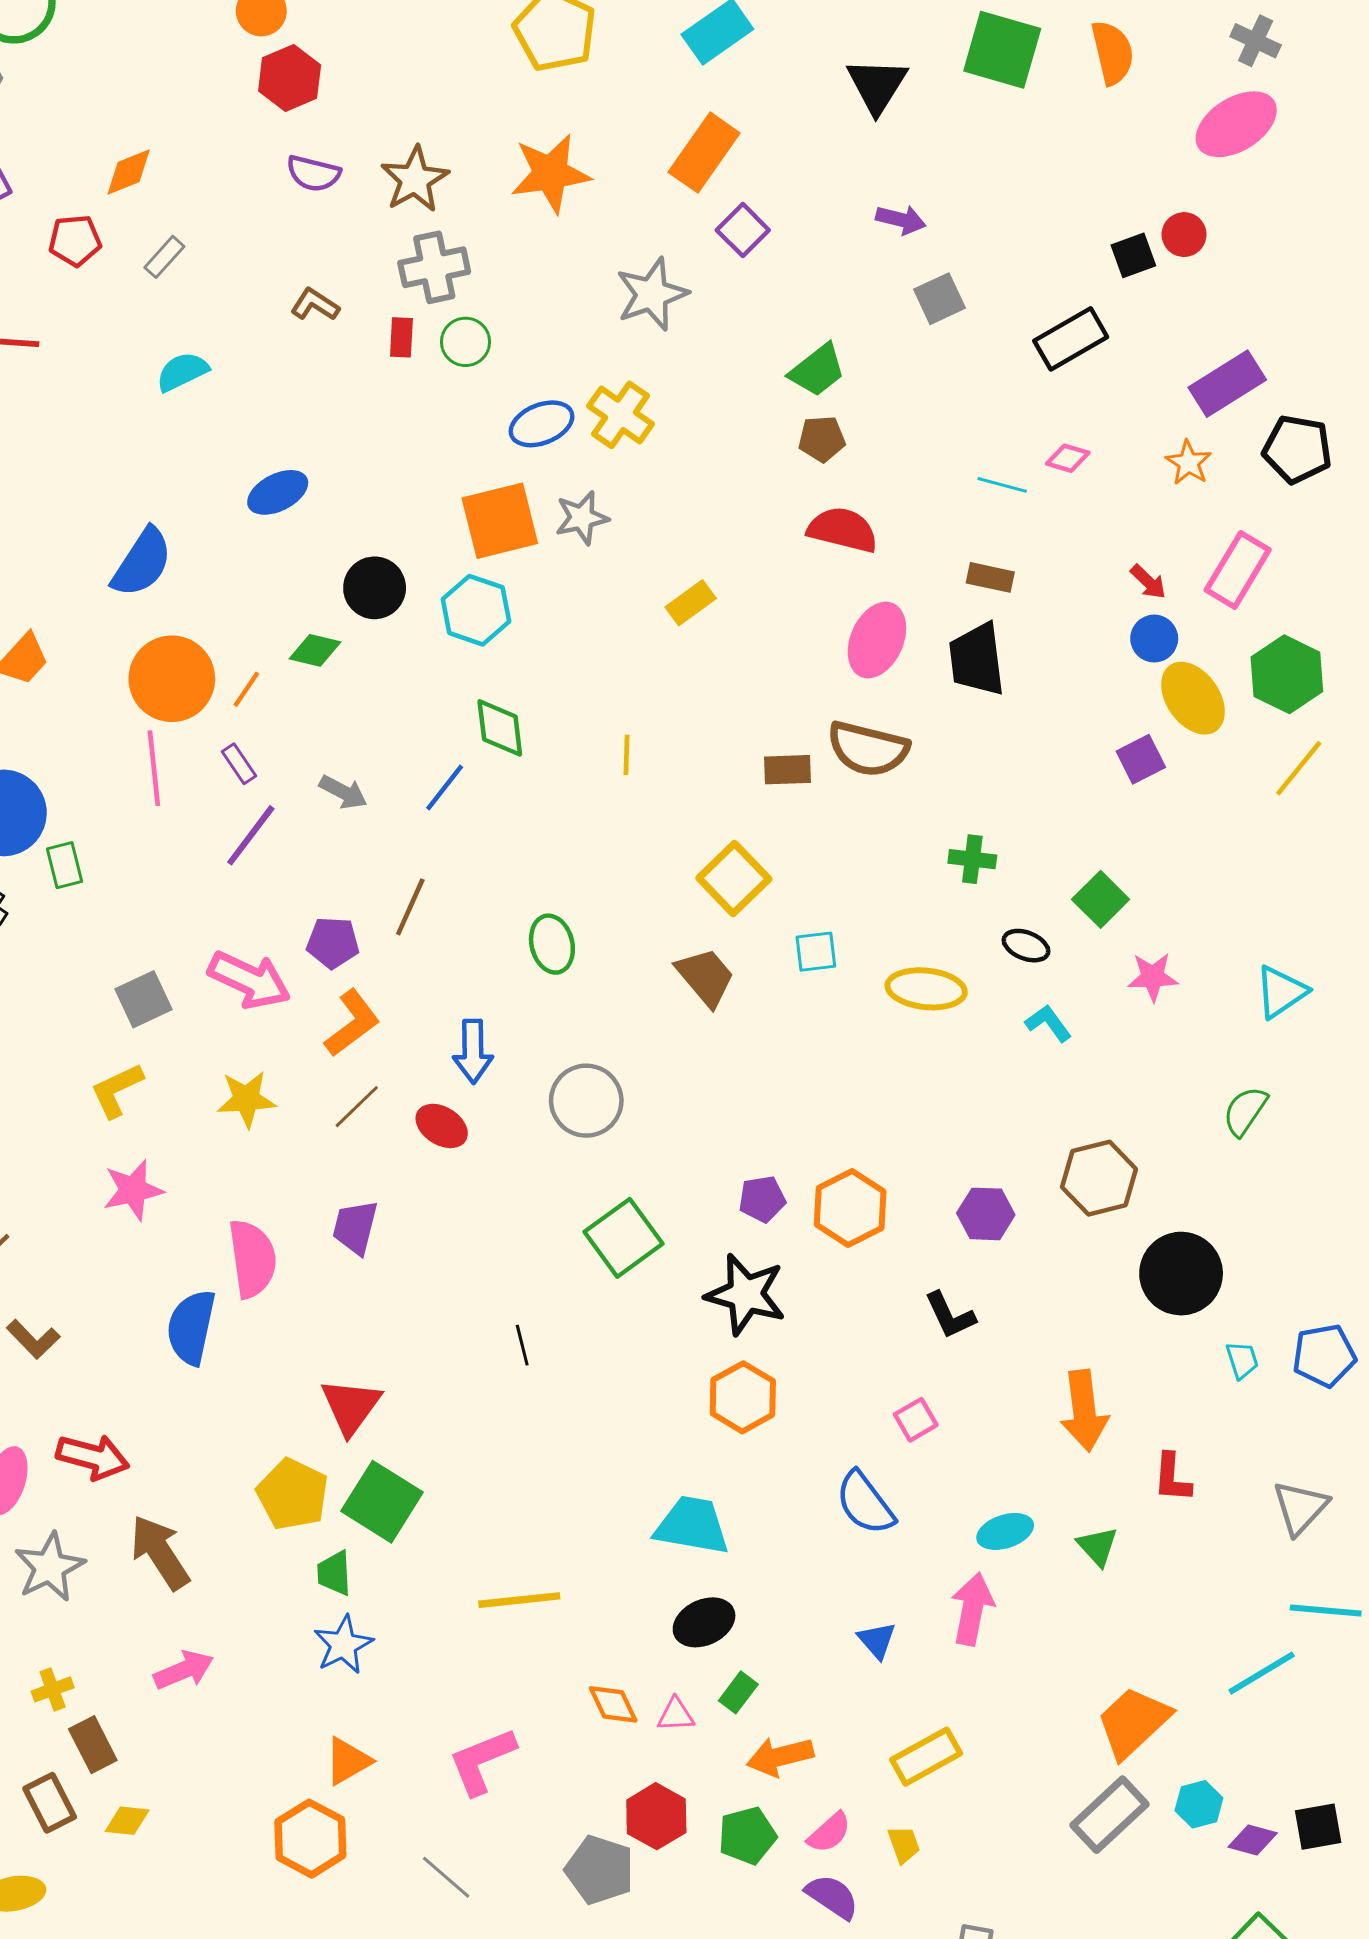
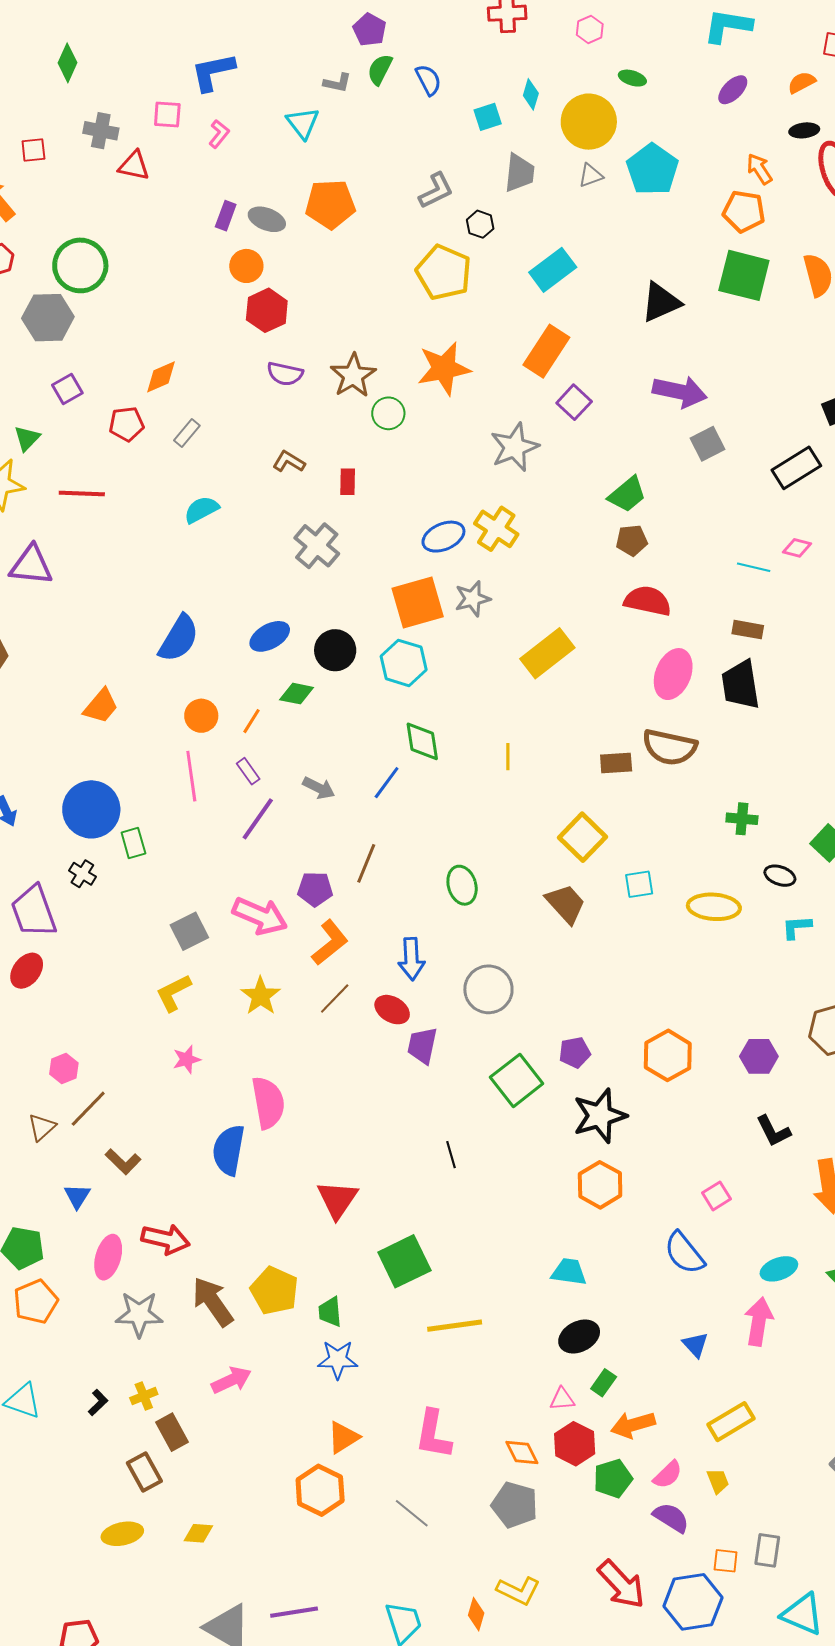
black triangle: (877, 85) -> (661, 302), turned 36
purple arrow: (901, 220) -> (680, 392), size x1.6
gray cross: (434, 267) -> (317, 546), moved, turned -36
green circle: (466, 342) -> (388, 413), moved
blue ellipse: (278, 492) -> (270, 636), moved
yellow rectangle: (691, 603) -> (547, 653), size x1.6
orange circle: (172, 679) -> (201, 716), size x0.6
cyan L-shape: (1048, 1023) -> (797, 927), turned -56
yellow star: (246, 1099) -> (261, 996), turned -30
pink star: (133, 1190) -> (187, 1059), size x0.7
purple pentagon: (762, 1199) -> (575, 1053), moved
purple trapezoid: (355, 1227) -> (422, 1046), moved
black star: (746, 1294) -> (600, 1116), turned -30
black L-shape: (950, 1315) -> (773, 1131), moved
yellow pentagon: (293, 1494) -> (274, 1291), moved
green square: (382, 1502) -> (404, 1261), moved, turned 34
cyan trapezoid: (692, 1525) -> (569, 1272), size x0.7
gray star: (50, 1567) -> (139, 1314), turned 30
blue star: (343, 1645) -> (338, 1360), turned 30
orange diamond: (613, 1704) -> (522, 1452), moved
pink L-shape: (482, 1761) -> (433, 1434), turned -56
red hexagon: (656, 1816) -> (575, 1444), moved
yellow diamond: (127, 1821) -> (198, 1533), moved

